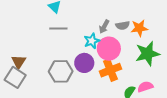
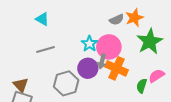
gray arrow: (104, 27) -> (102, 61), moved
gray line: (58, 29) -> (46, 49), moved
orange cross: (110, 70) -> (116, 68), turned -30

